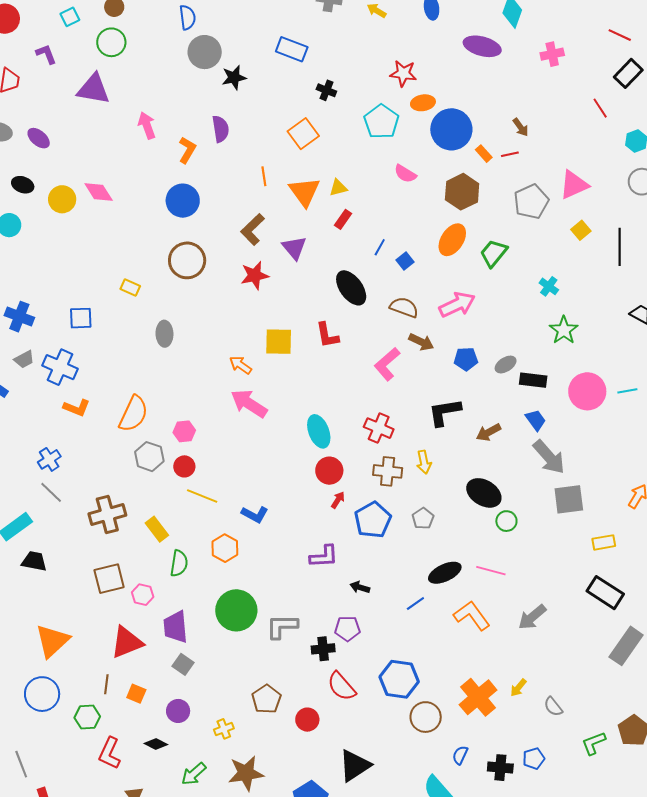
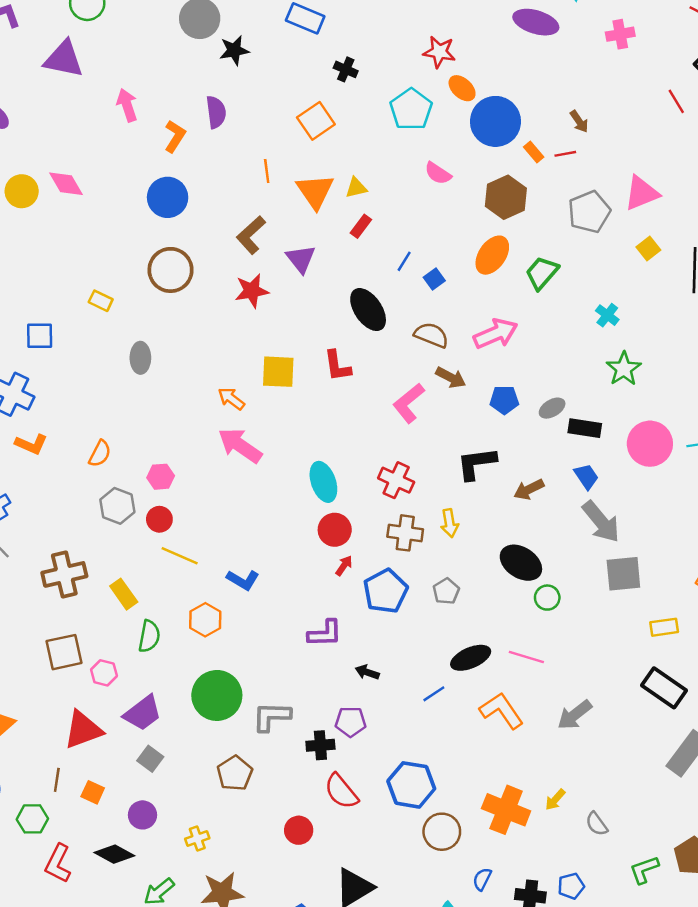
orange ellipse: (423, 103) -> (462, 88), turned 50
orange semicircle: (133, 414) -> (100, 454), size x0.6
purple trapezoid: (176, 627) -> (143, 713), turned -124
orange cross: (478, 697) -> (506, 810), turned -30
brown pentagon: (266, 699) -> (235, 773), moved
black diamond: (156, 744) -> (114, 854), size x1.4

